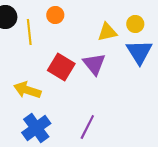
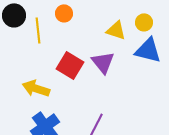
yellow triangle: (107, 32) -> (116, 30), turned 30
blue triangle: (139, 52) -> (148, 50), turned -44

